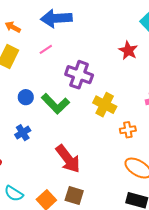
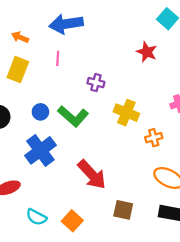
pink line: (46, 49) -> (58, 58), turned -48
purple cross: (79, 75) -> (96, 83), size x0.6
blue cross: (23, 133) -> (40, 150), size x1.8
brown square: (74, 195) -> (123, 210), moved

